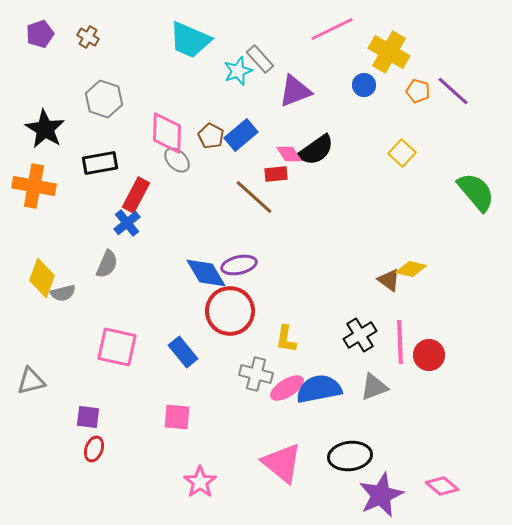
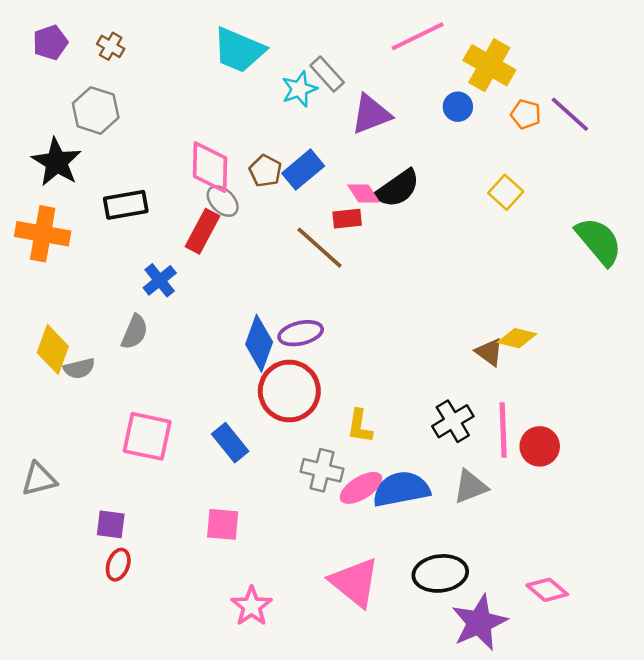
gray hexagon: (104, 99) -> (96, 110), moved
red rectangle: (136, 195) -> (202, 231), moved
blue diamond: (206, 273) -> (259, 343), turned 51
pink diamond: (442, 486) -> (547, 590), moved

